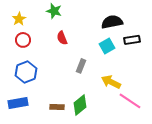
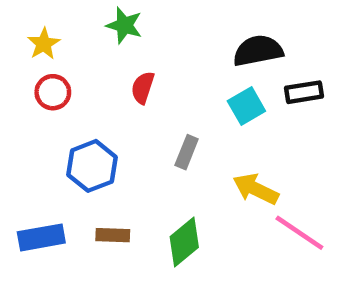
red semicircle: (62, 38) -> (143, 88), turned 40
blue hexagon: (26, 72) -> (92, 166), moved
brown rectangle: (57, 107) -> (113, 235), moved

